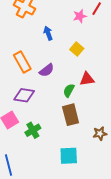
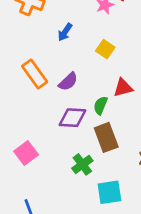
blue arrow: (48, 33) -> (65, 32), turned -120
purple diamond: (24, 95) -> (73, 118), moved
green cross: (33, 130) -> (82, 164), moved

